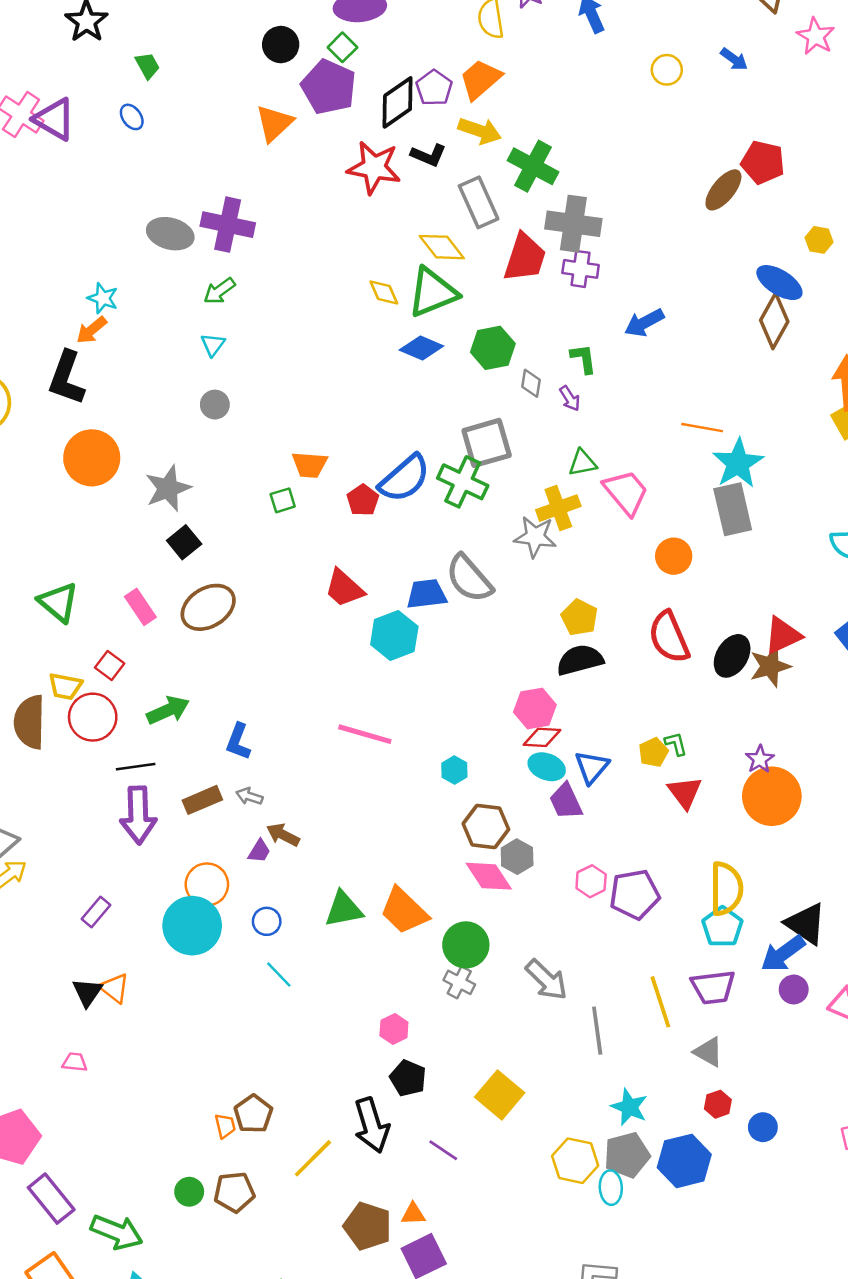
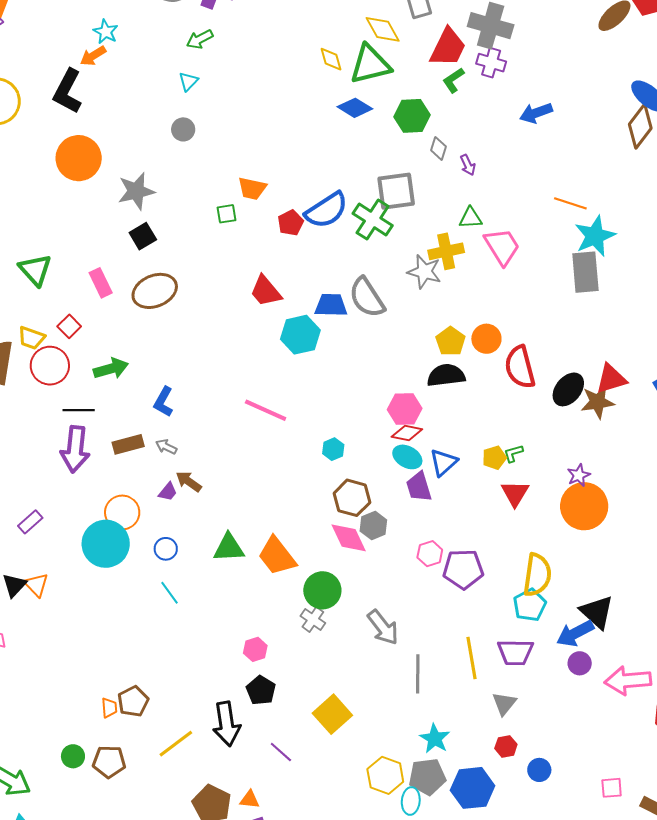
green L-shape: (584, 359) -> (453, 80), moved, turned -124
orange circle: (674, 556) -> (486, 339), moved
green L-shape: (676, 744) -> (513, 453), turned -100
gray triangle: (708, 1052) -> (504, 703), turned 32

